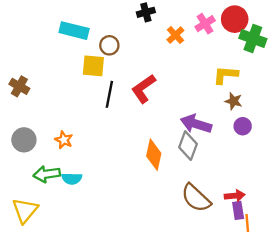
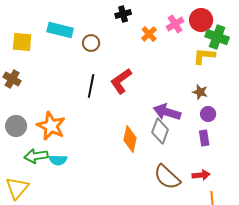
yellow square: (93, 66) -> (22, 42), moved
yellow L-shape: (226, 75) -> (204, 56), moved
orange star: (64, 140) -> (51, 126), size x1.8
purple rectangle: (238, 210) -> (204, 138), moved

